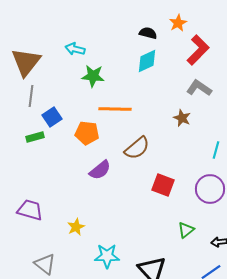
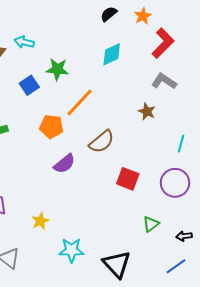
black semicircle: (148, 33) -> (109, 14), moved, turned -54
cyan arrow: (75, 49) -> (24, 42), moved
orange line: (115, 109) -> (80, 102), turned -48
blue square: (52, 117) -> (29, 85), moved

